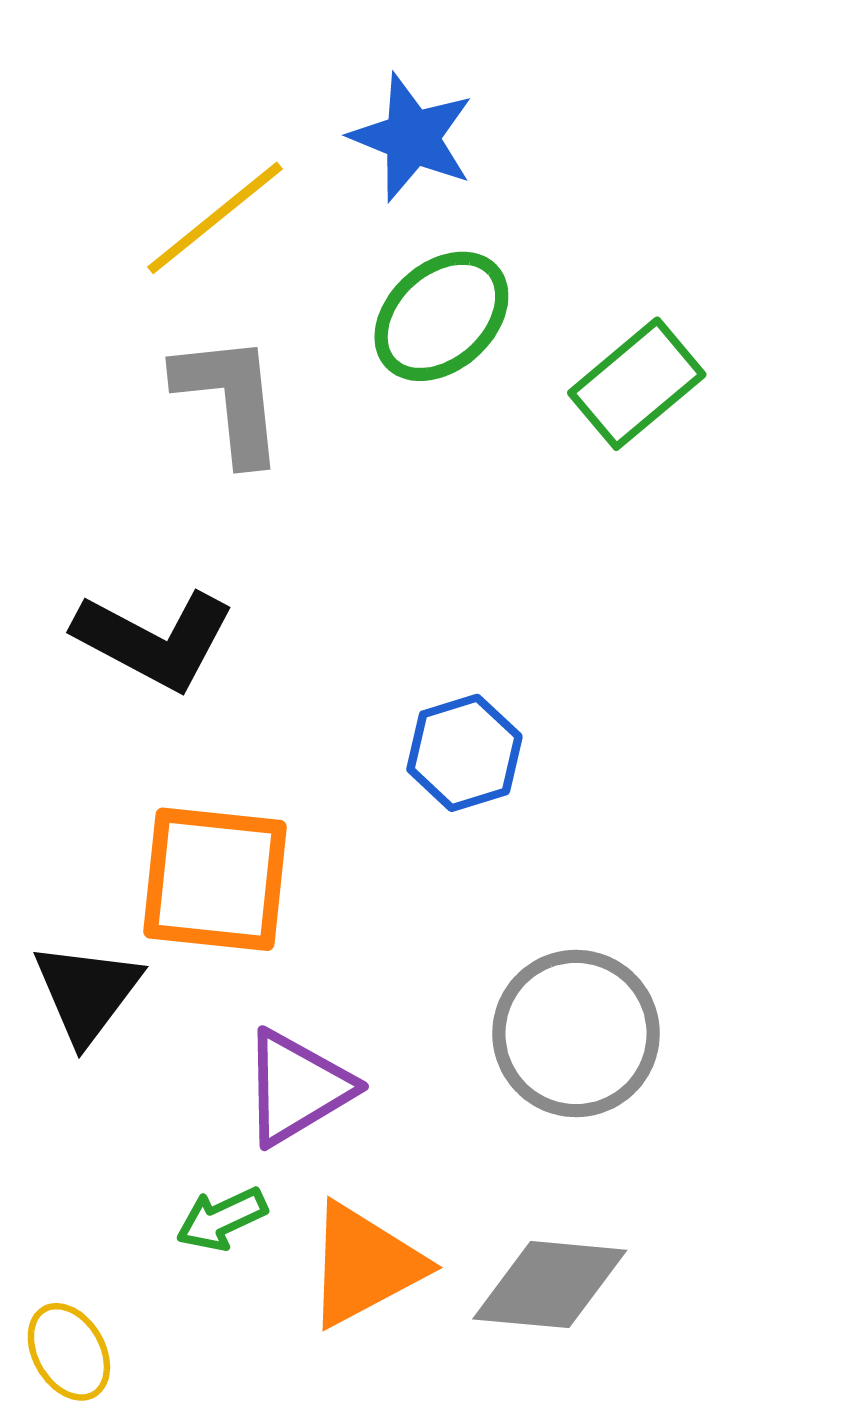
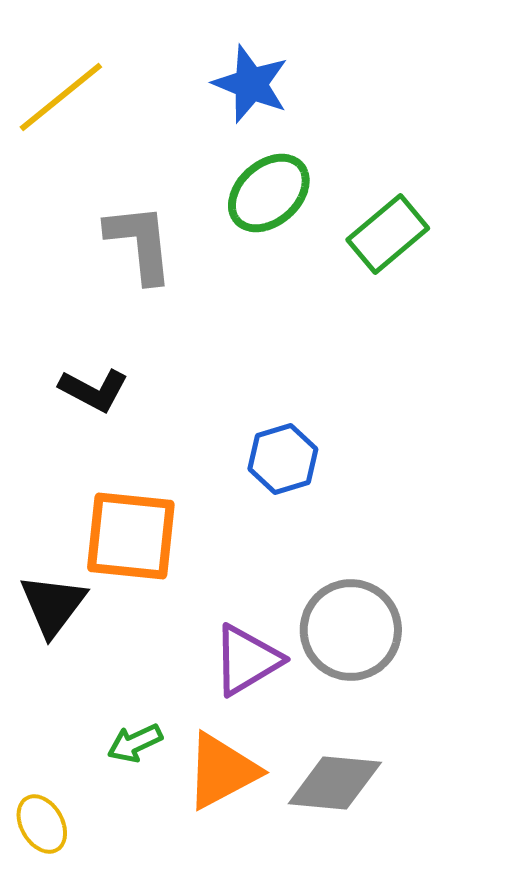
yellow line: (215, 218) -> (61, 97), moved
black L-shape: (154, 640) -> (94, 390), size x0.7
purple triangle: (297, 1088) -> (247, 660), moved

